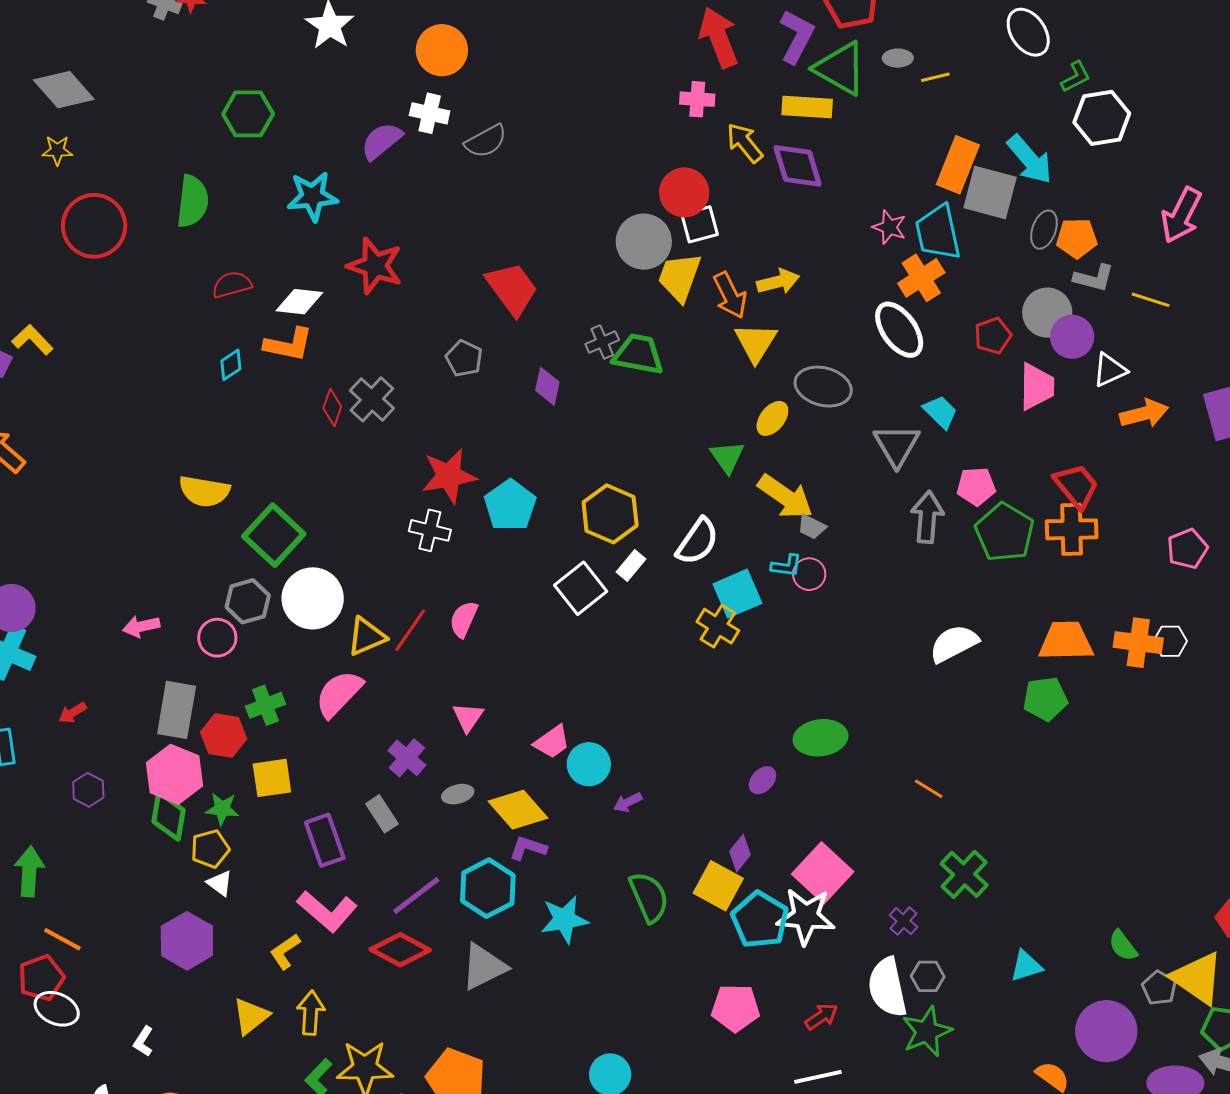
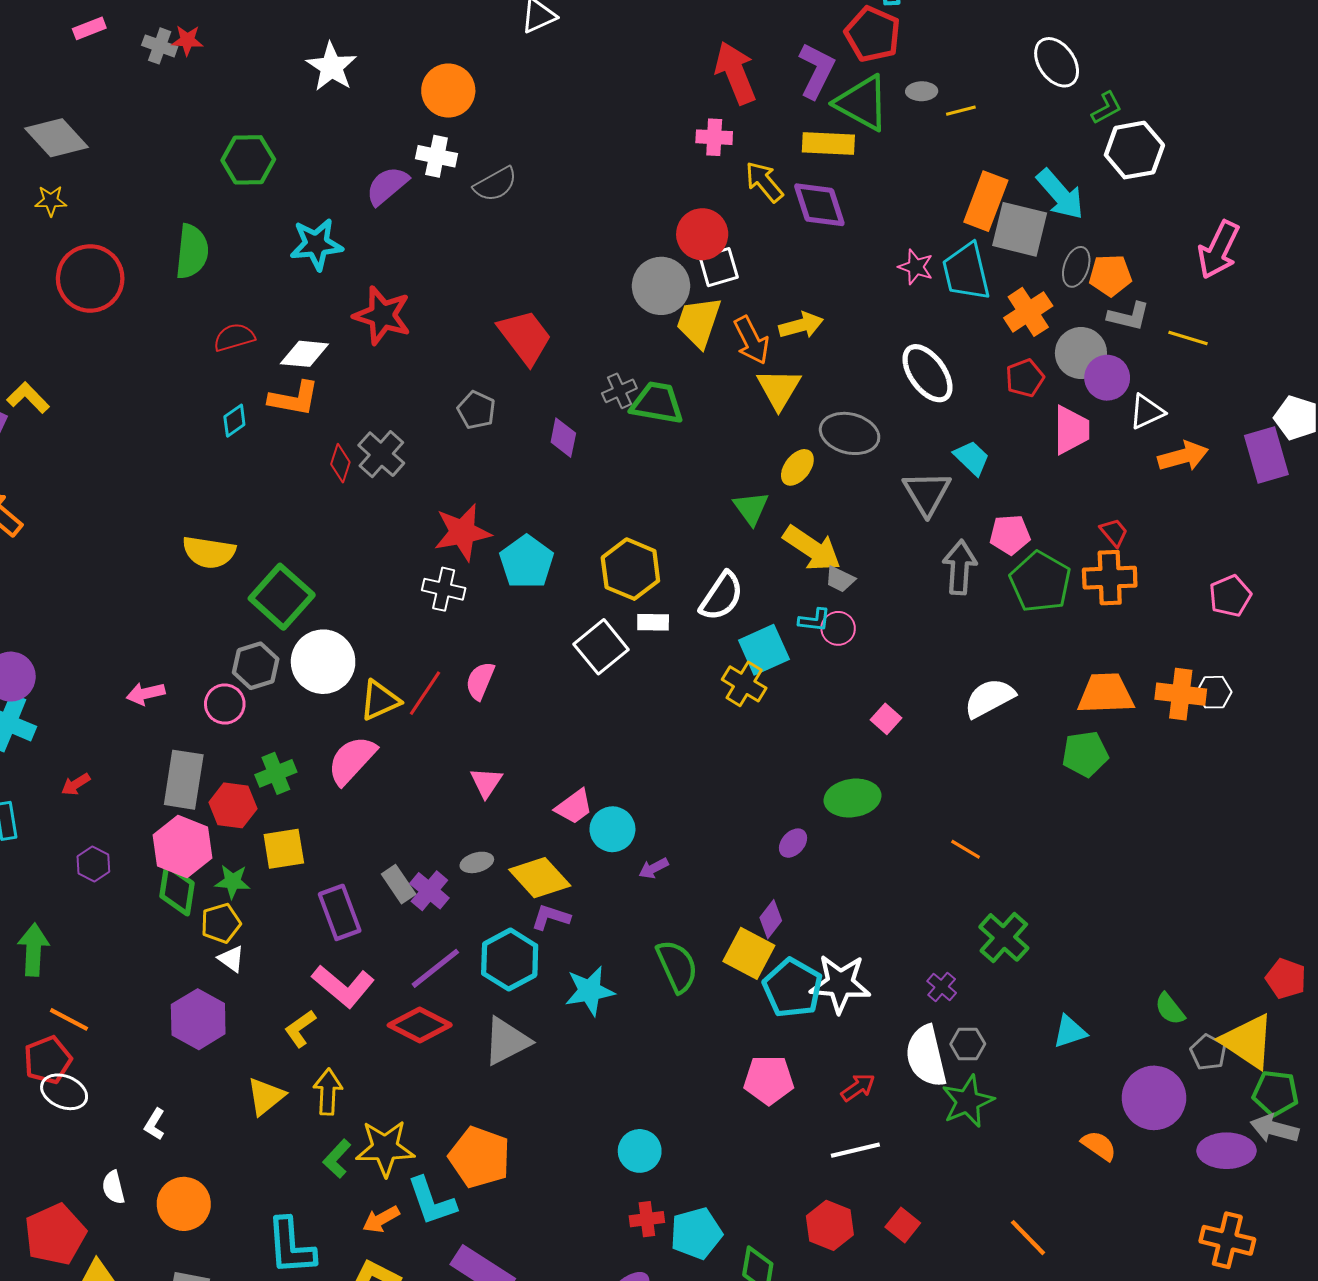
orange cross: (921, 278) -> (1028, 312), moved
red trapezoid: (1076, 486) -> (1114, 532), size x0.6
white rectangle: (631, 565) -> (653, 622), turned 52
purple cross: (407, 758) -> (429, 891), moved
pink square: (823, 873) -> (886, 719), moved, size x0.5

